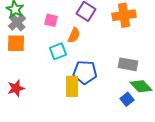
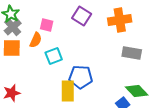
orange semicircle: (74, 35) -> (36, 40), moved
gray rectangle: (128, 64) -> (132, 53), moved

